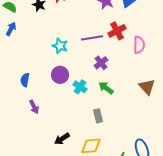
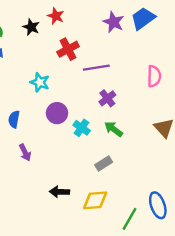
red cross: (117, 31) -> (68, 49), moved
cyan star: (60, 46) -> (40, 82), moved
gray rectangle: (98, 116) -> (104, 163), turned 72
black arrow: (62, 139) -> (59, 192), turned 35

